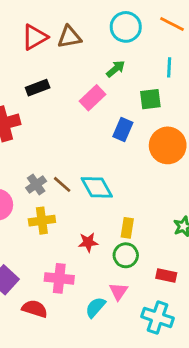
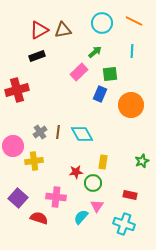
black rectangle: (38, 88) -> (37, 56), moved
green square: (150, 99) -> (110, 74), moved
brown line: (62, 184) -> (58, 132), turned 56
yellow cross: (42, 221) -> (34, 161), moved
green circle: (126, 255) -> (93, 183), moved

